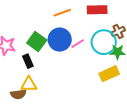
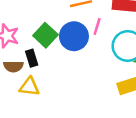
pink line: (78, 44) -> (97, 26), moved, turned -48
brown semicircle: (18, 94) -> (13, 66), moved

